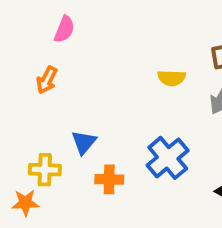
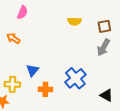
yellow semicircle: (172, 78) -> (74, 21), moved
orange arrow: (47, 80) -> (13, 38), turned 96

